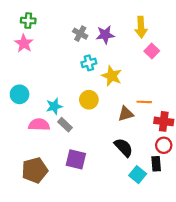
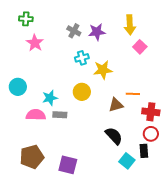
pink star: (24, 43) -> (35, 43), moved
yellow star: (112, 76) -> (103, 70), turned -30
gray rectangle: (65, 125) -> (60, 115), turned -40
purple square: (76, 159) -> (68, 165), moved

